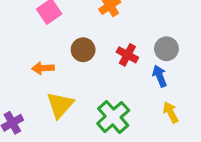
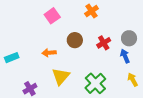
red cross: (127, 55) -> (104, 43), turned 32

